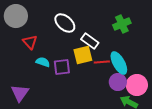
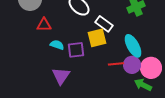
red triangle: (30, 42) -> (44, 25), turned -49
red line: (102, 62) -> (116, 64), moved
purple triangle: (20, 93) -> (61, 76), moved

